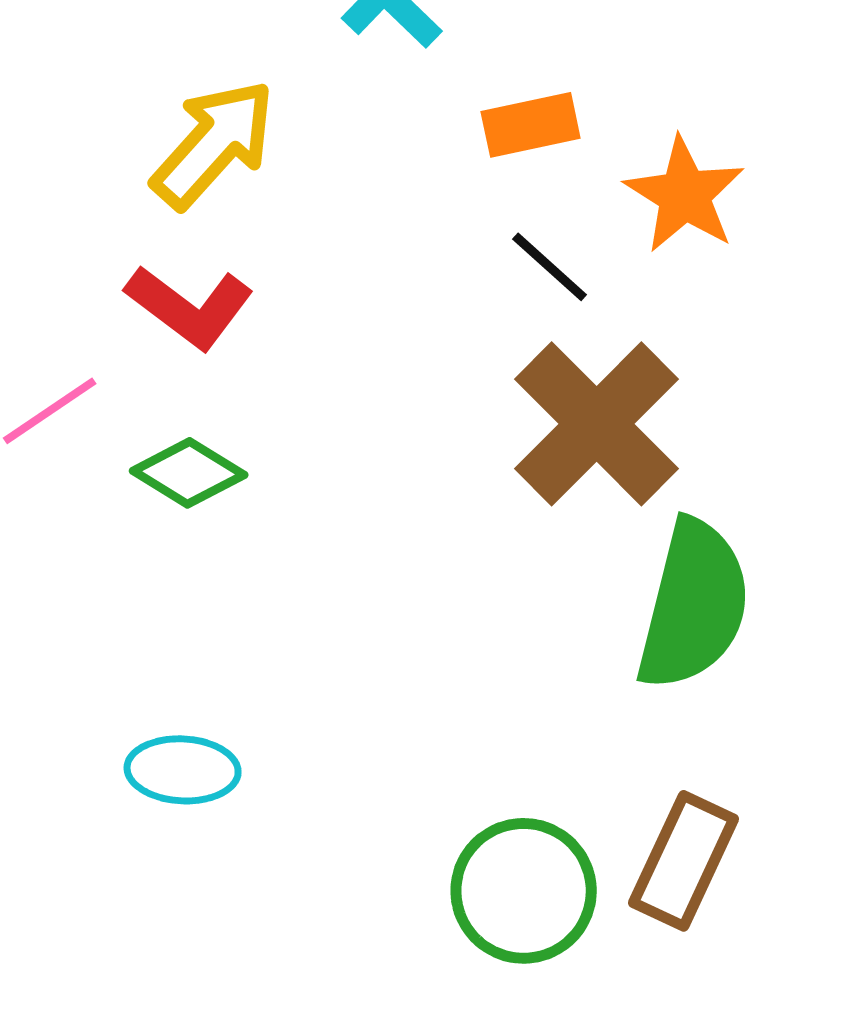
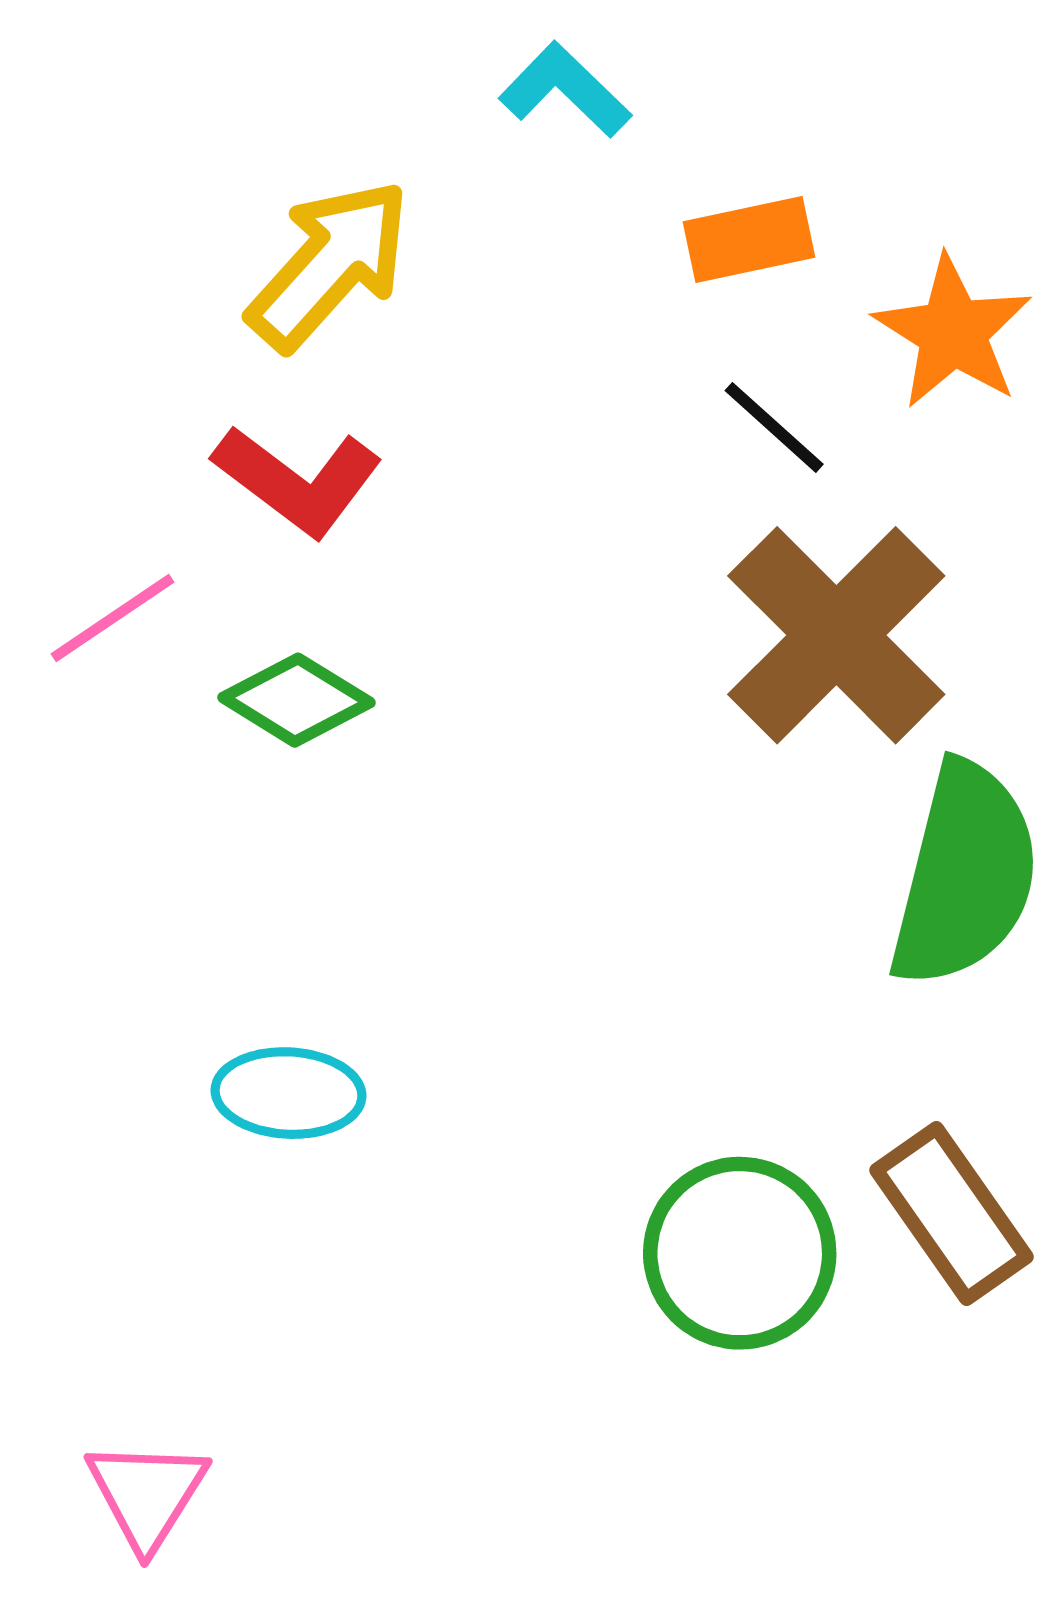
brown rectangle: (684, 861) -> (951, 1213), turned -60

